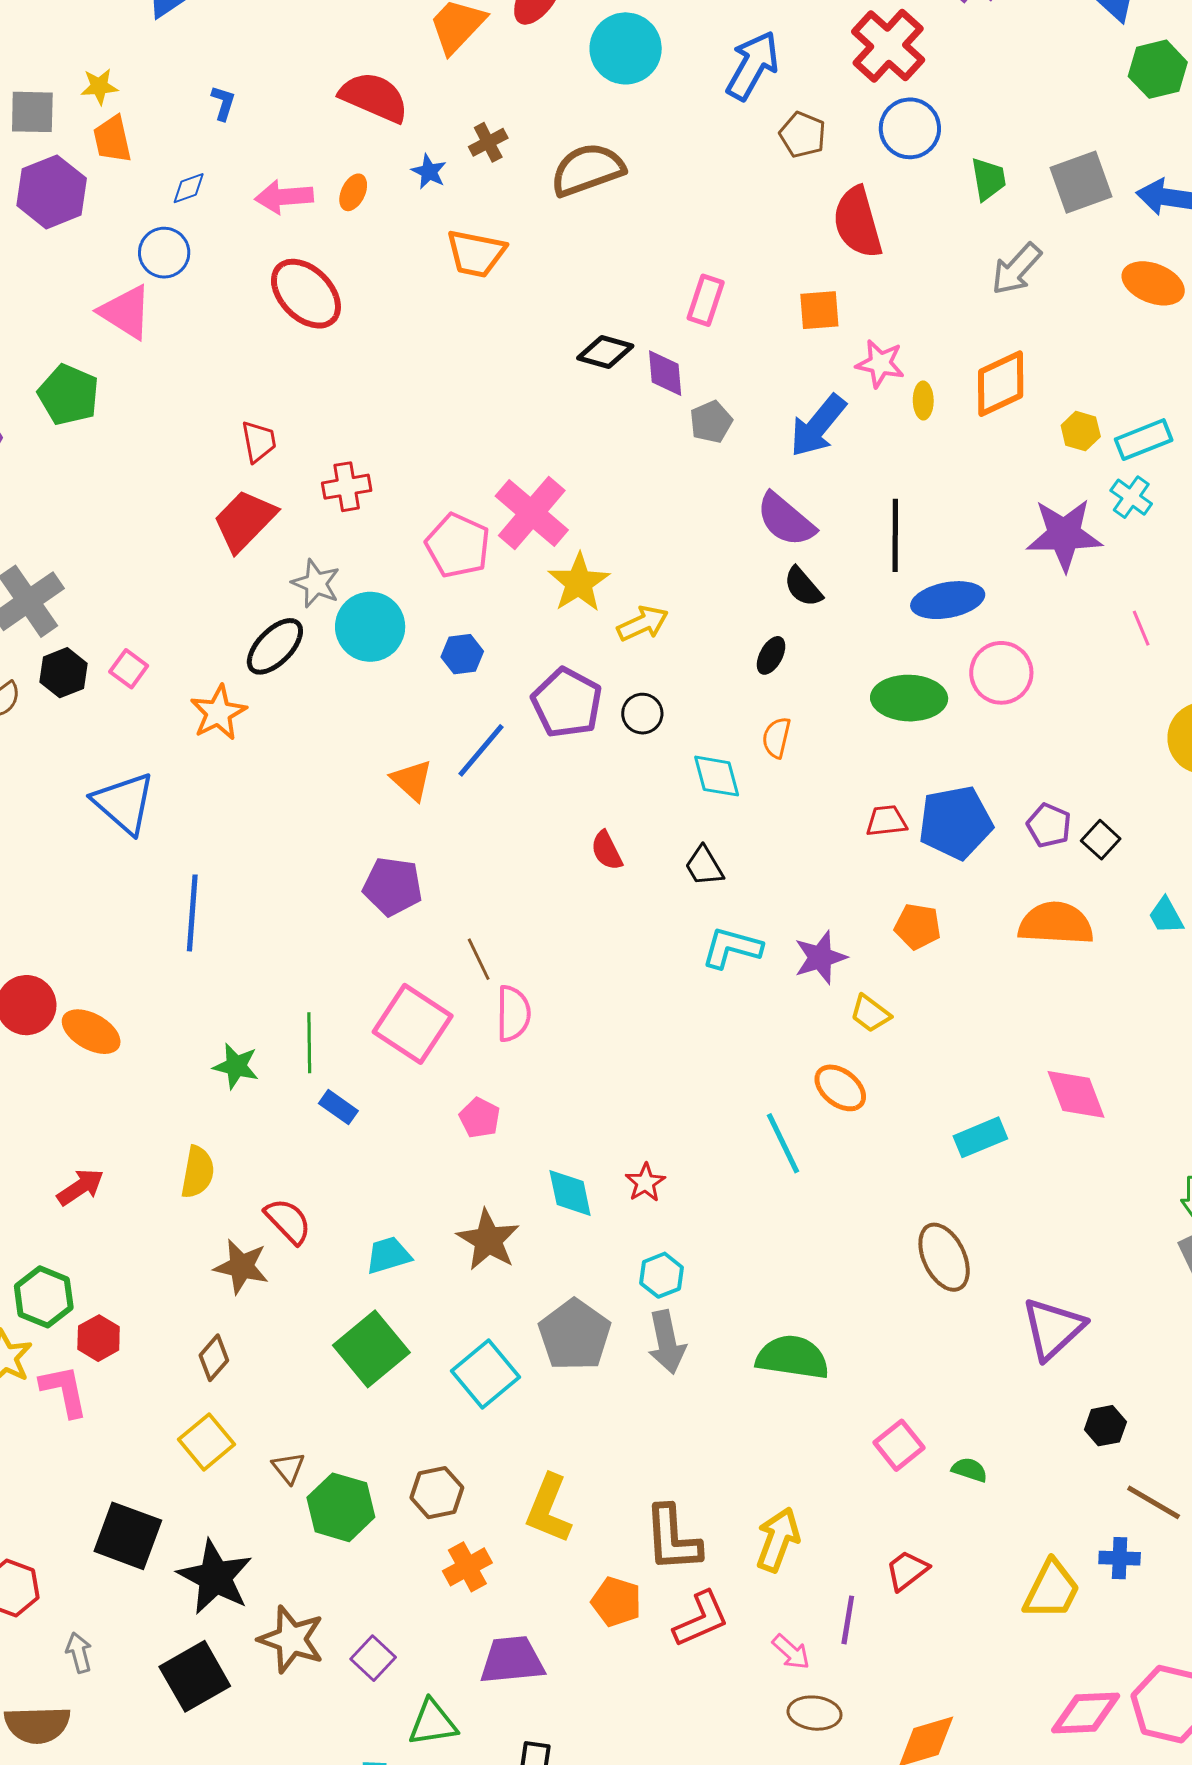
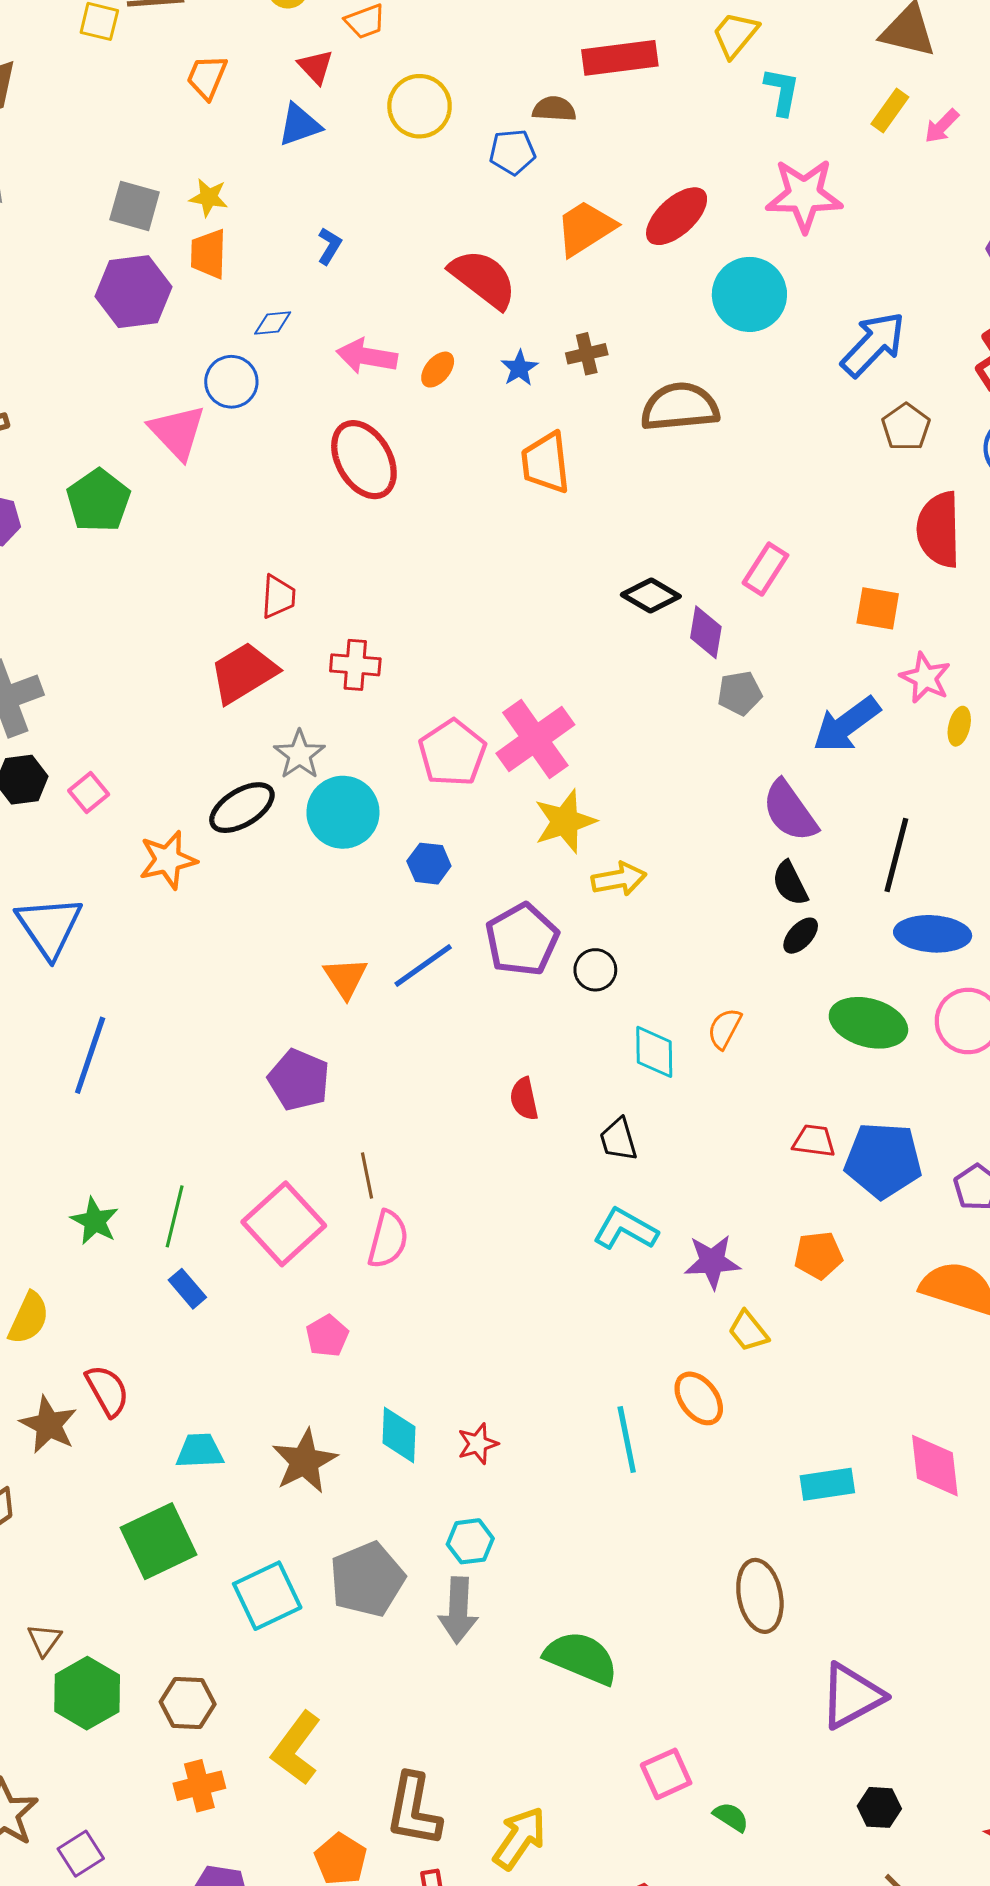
orange trapezoid: (476, 253) -> (546, 463), turned 58
black ellipse: (771, 655) -> (801, 936), moved
orange pentagon: (918, 926) -> (818, 1255), turned -30

